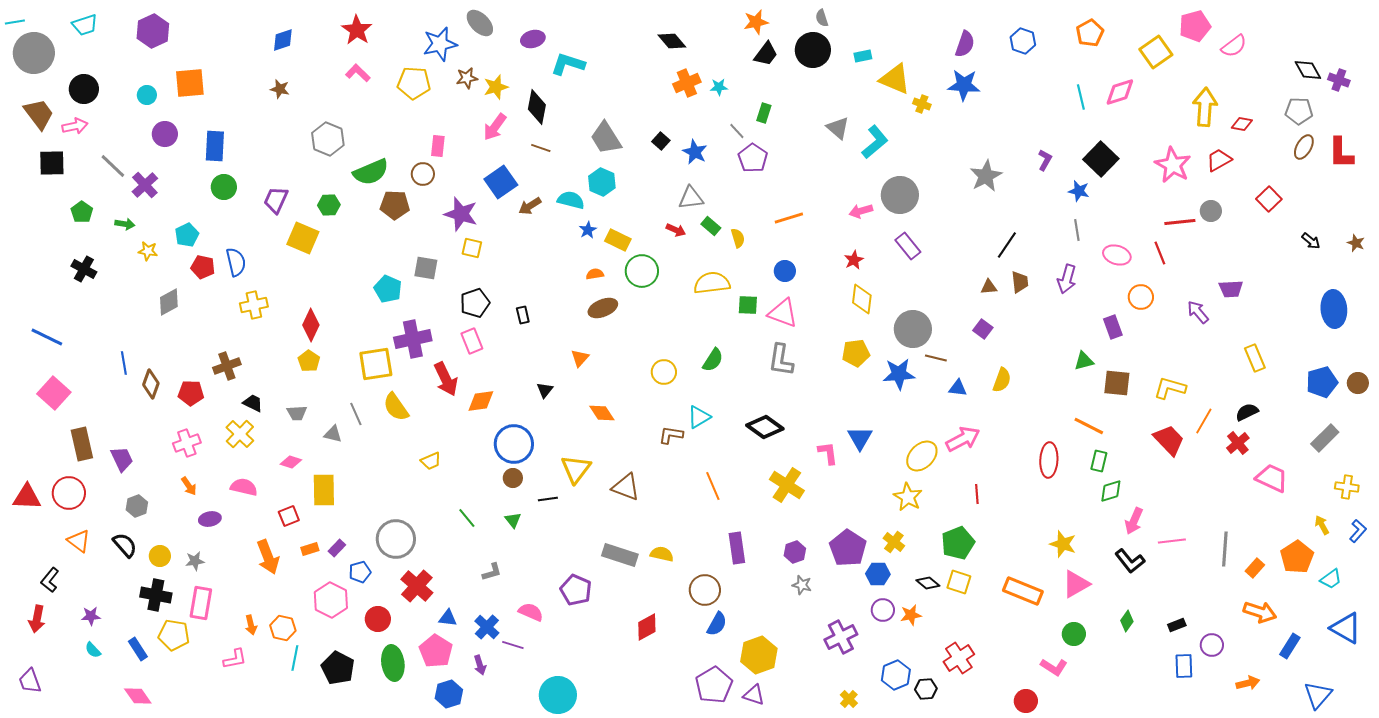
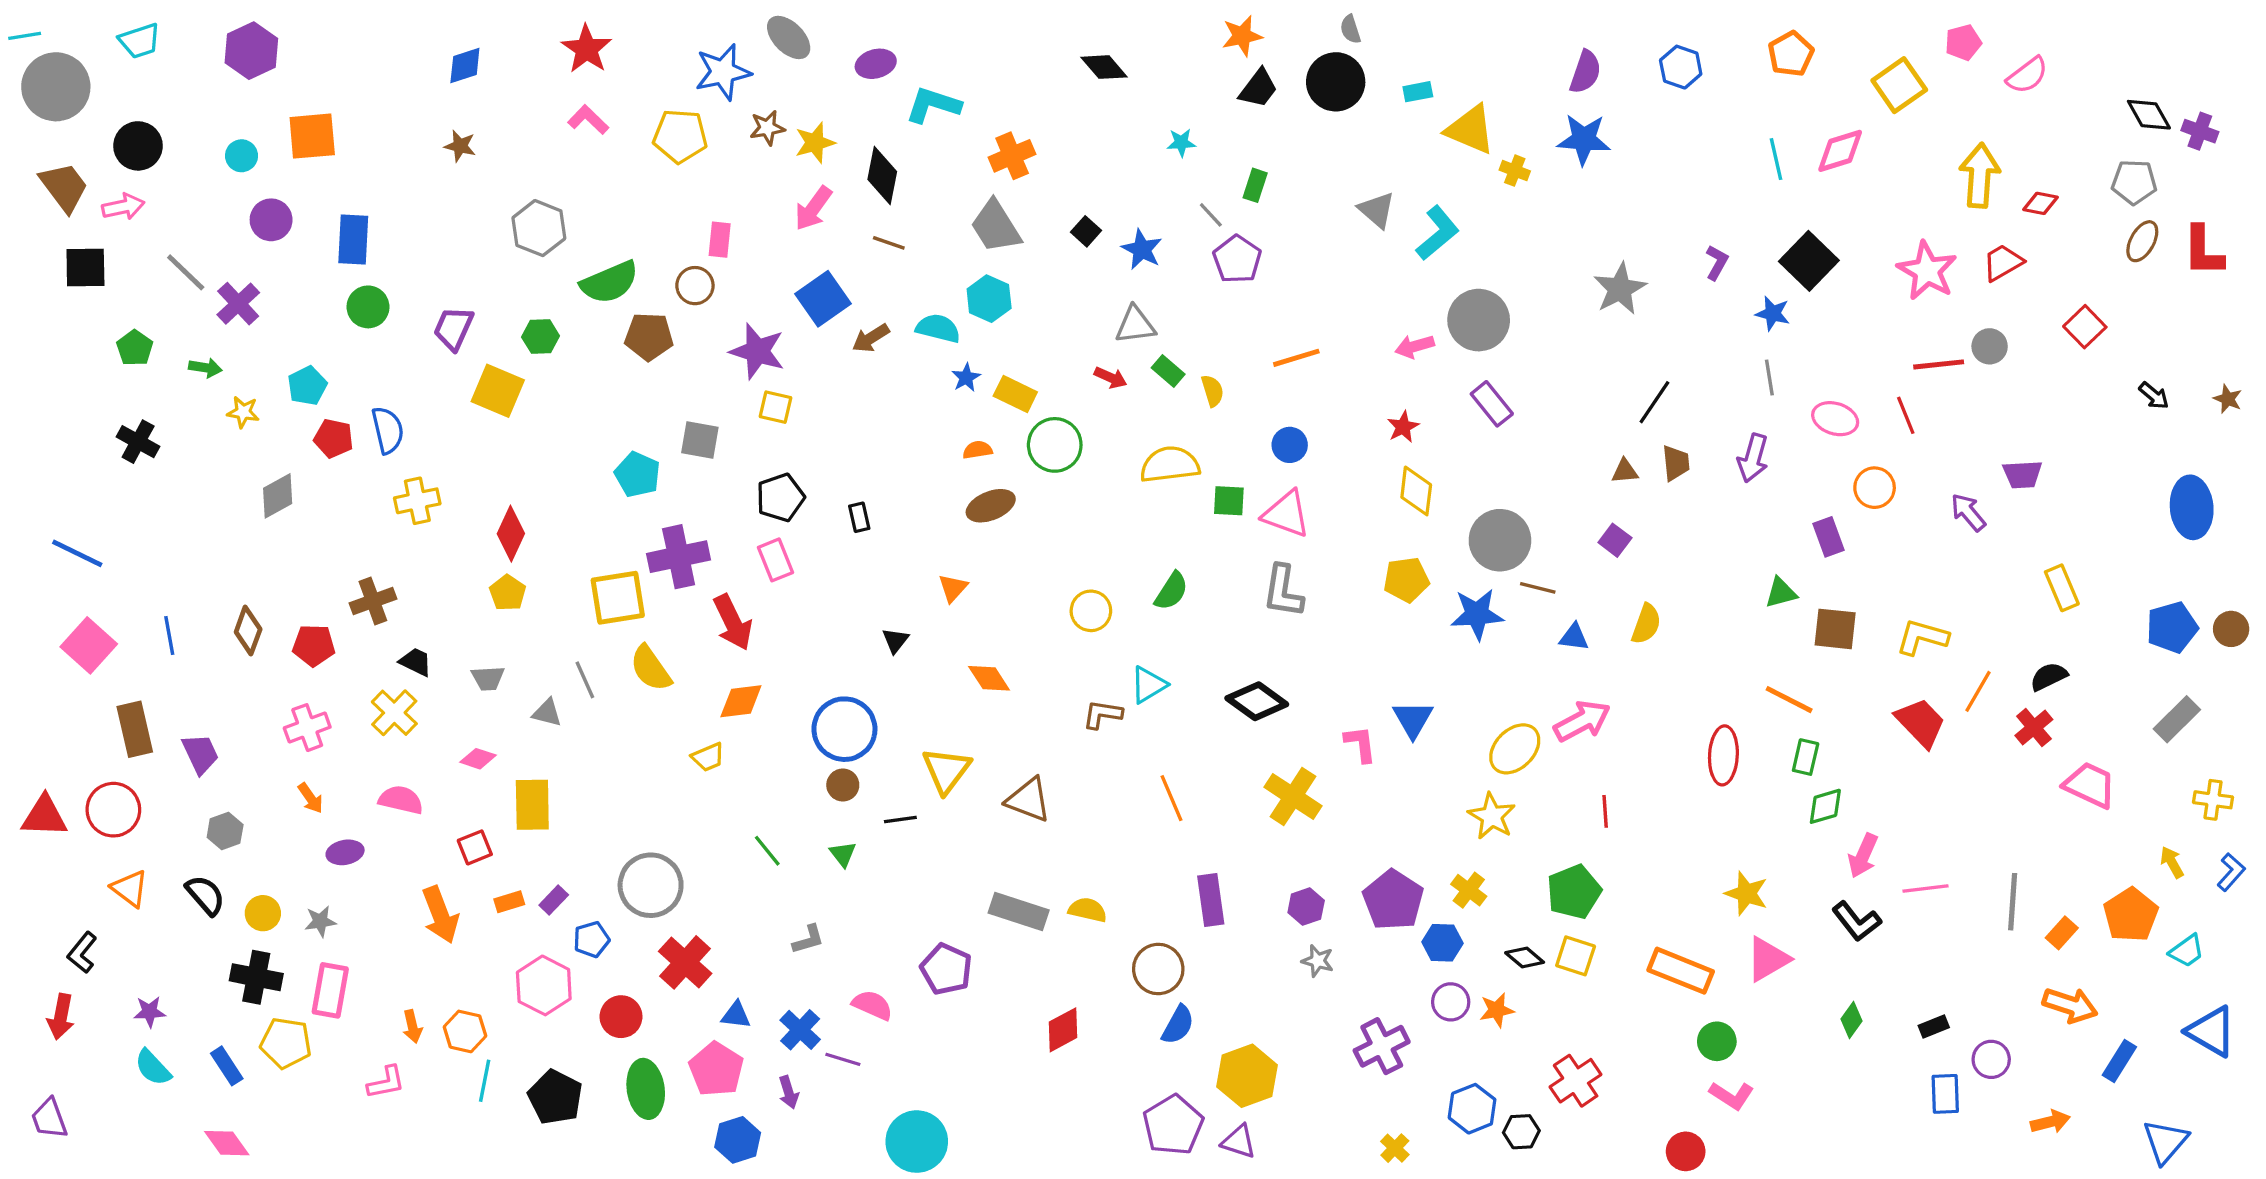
pink pentagon: (1195, 26) -> (1963, 42), size x0.7
orange cross: (687, 83) -> (1012, 156), moved
blue line: (124, 363) -> (169, 636), moved
orange diamond: (481, 401) -> (741, 701), moved
green circle: (1074, 634) -> (1717, 1041), moved
cyan semicircle: (93, 650) -> (153, 1068), size x1.4

